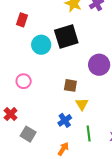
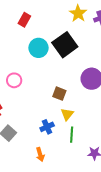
black square: (66, 37) -> (65, 45), turned -30
green line: (89, 134) -> (72, 135), moved
orange arrow: (63, 149) -> (40, 154), turned 120

